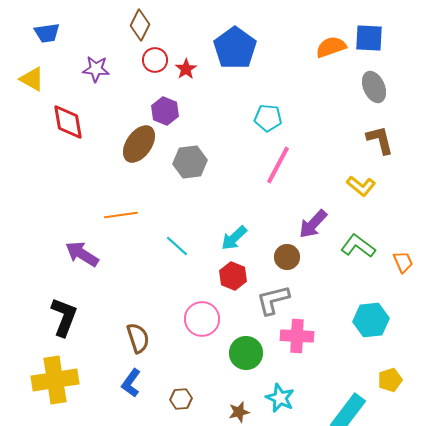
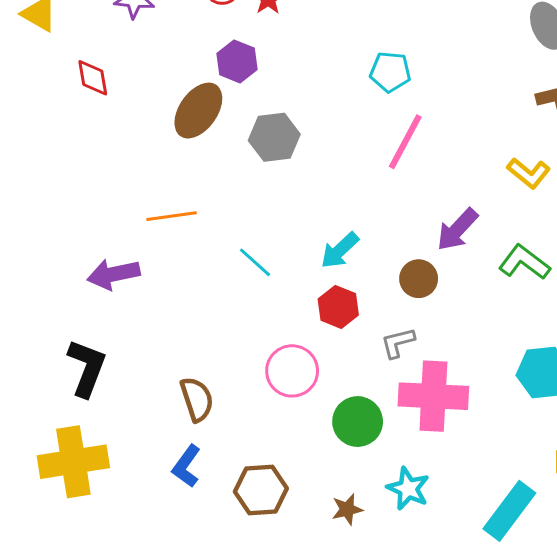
red diamond: (68, 122) -> (93, 78), size x0.7
purple arrow: (82, 254) -> (114, 274), turned -44
gray L-shape: (273, 300) -> (398, 343), size x0.7
pink cross: (297, 336) -> (433, 396), size x1.4
brown hexagon: (181, 399) -> (261, 490), size x1.6

